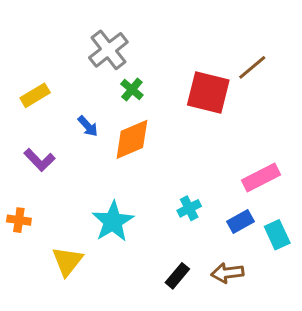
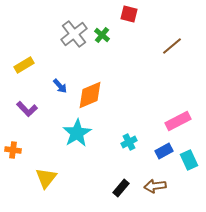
green cross: (132, 89) -> (102, 35), moved
red square: (208, 92) -> (129, 14), moved, size x0.6
cyan star: (113, 222) -> (77, 133), moved

